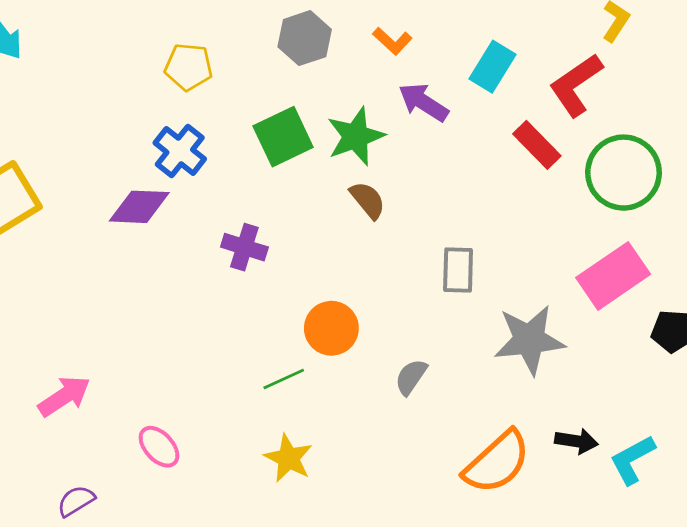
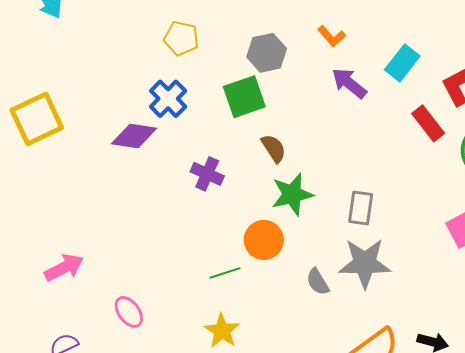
gray hexagon: (305, 38) -> (267, 53), moved
green star: (356, 136) -> (292, 194), moved
brown semicircle: (368, 200) -> (274, 148), moved
gray star: (529, 340) -> (365, 263), moved
gray semicircle: (411, 377) -> (318, 282), turned -72

